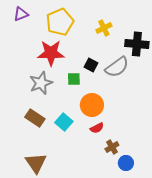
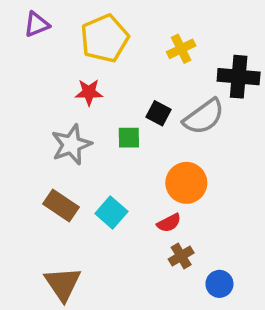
red star: (51, 53) -> (89, 92), size x0.6
orange circle: (92, 105) -> (186, 183), moved
brown cross: (112, 147) -> (181, 256), moved

